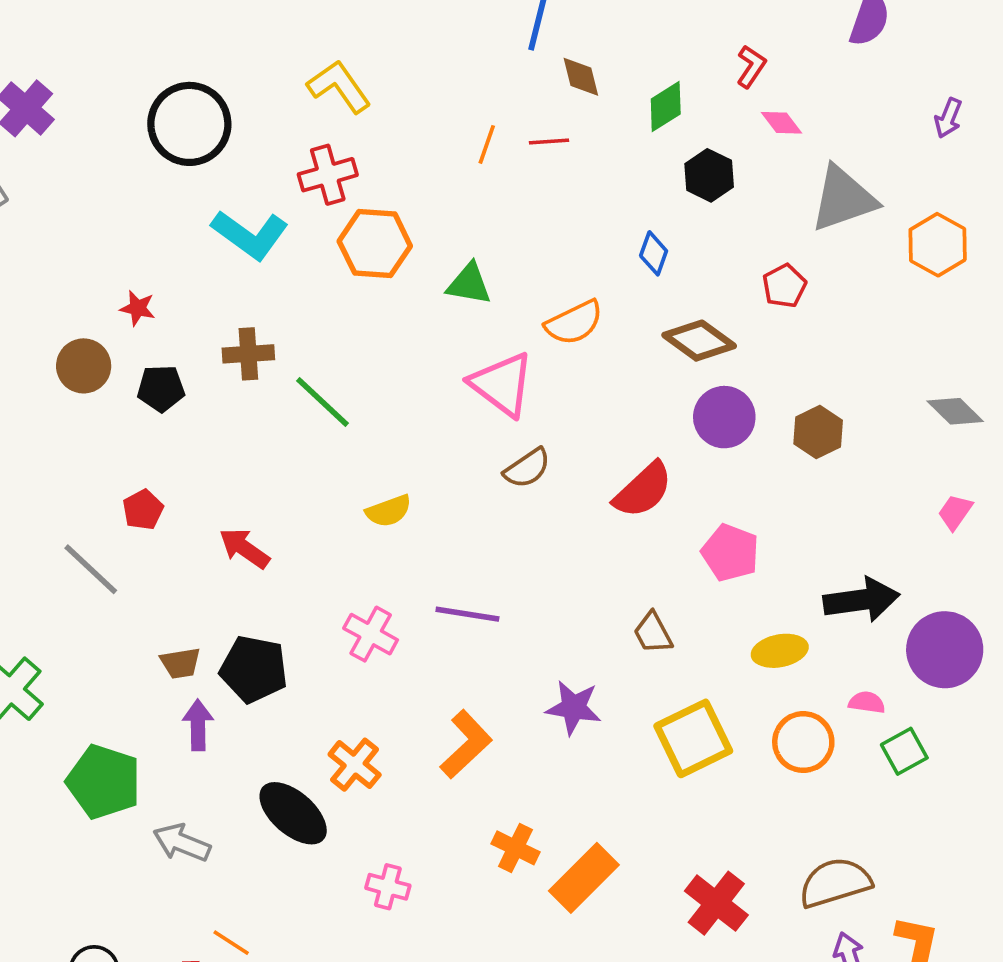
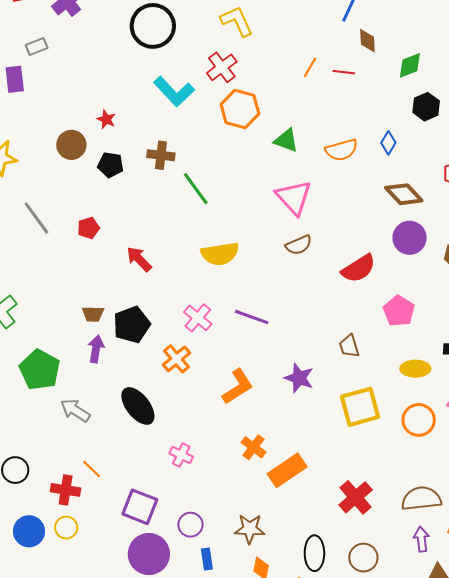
red cross: (328, 175) -> (222, 67), turned -32
orange semicircle: (574, 323) -> (341, 150), moved
yellow semicircle: (389, 511) -> (220, 254), size x1.5
gray line: (91, 569) -> (36, 218), moved
black pentagon: (254, 669) -> (132, 325), turned 30
orange cross: (355, 765) -> (176, 359), moved

